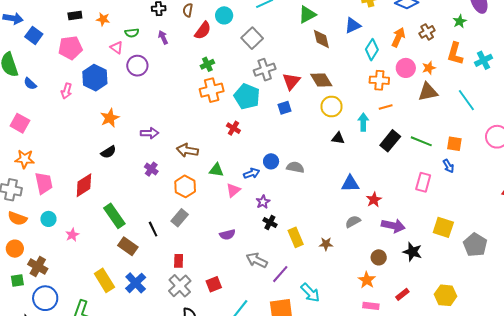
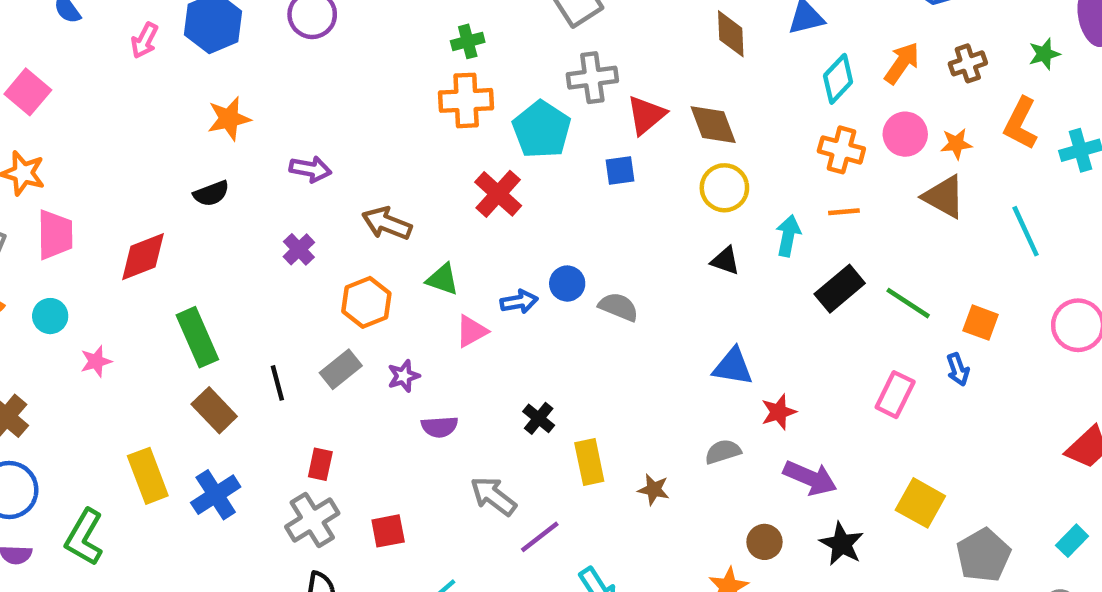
brown triangle: (428, 92) -> (944, 197), turned 30
red cross: (233, 128) -> (498, 194), size x1.5
purple star: (263, 202) -> (404, 376), moved

